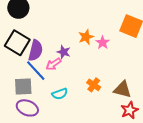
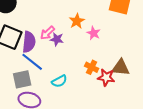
pink star: (103, 43) -> (94, 33), moved
pink arrow: (53, 64) -> (47, 33), moved
red star: (130, 110) -> (106, 77), moved, turned -30

